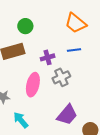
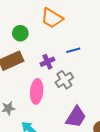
orange trapezoid: (76, 23) -> (52, 18), moved

